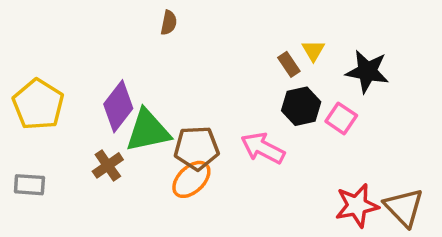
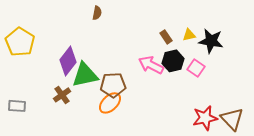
yellow triangle: (313, 51) -> (189, 35), moved, turned 48
yellow pentagon: (38, 105) -> (20, 42), moved
pink arrow: (263, 148) -> (151, 65), moved

